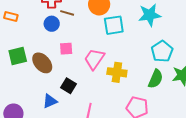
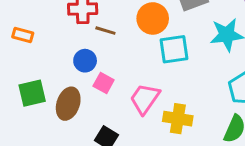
blue circle: (52, 24) -> (85, 61), moved
pink square: (66, 49) -> (104, 83), turned 32
brown ellipse: (42, 63) -> (68, 104), turned 60

